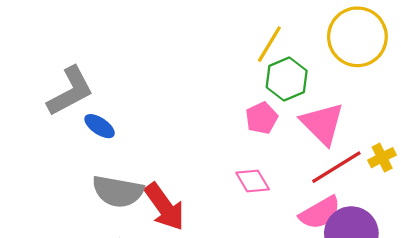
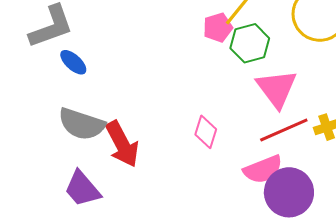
pink pentagon: (262, 118) -> (218, 27), moved
pink diamond: (253, 181) -> (206, 132), turned 40

